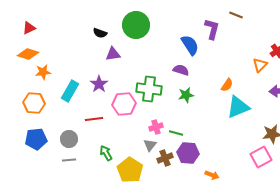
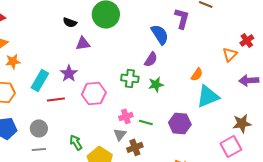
purple semicircle: (181, 70) -> (151, 59), turned 105
green cross: (149, 89) -> (130, 78), moved, size x0.7
red line: (94, 119) -> (56, 99), moved
purple hexagon: (188, 153) -> (180, 123), moved

